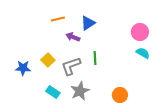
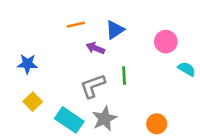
pink circle: (140, 32) -> (166, 42), moved
yellow square: (48, 60) -> (33, 102), moved
blue star: (23, 68) -> (27, 64), moved
cyan rectangle: (53, 92) -> (69, 120), size x1.5

